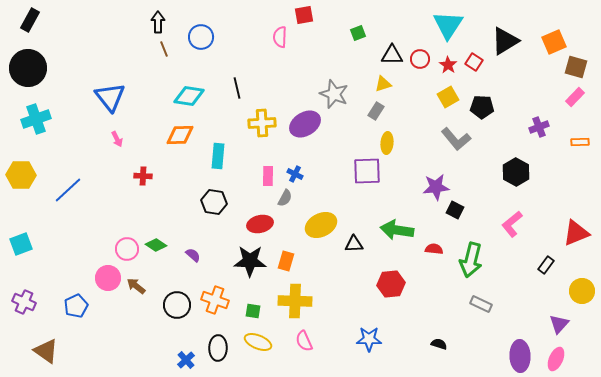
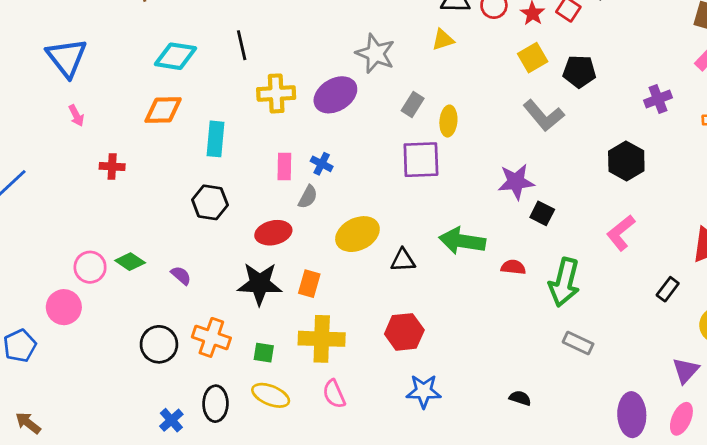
gray rectangle: (376, 111) -> (413, 104), moved
red hexagon: (391, 284) -> (404, 332), moved
brown arrow: (136, 286) -> (28, 423), moved

